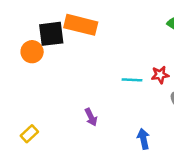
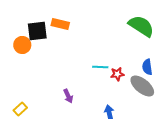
orange rectangle: (81, 25) -> (60, 24), size x0.7
red star: (160, 75) -> (117, 74), moved

